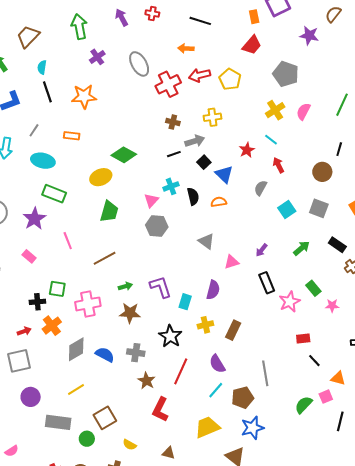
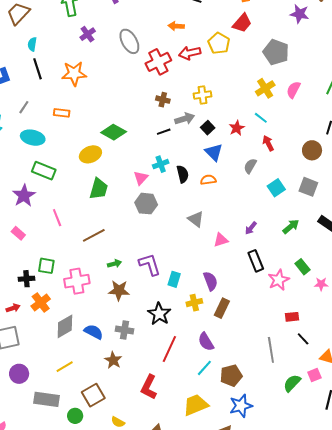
yellow pentagon: (230, 79) -> (219, 43), moved
black square: (204, 162) -> (208, 128), moved
purple semicircle: (213, 290) -> (210, 281), moved, turned -36
gray line: (265, 373) -> (271, 350), moved
brown star: (147, 381) -> (113, 360), moved

